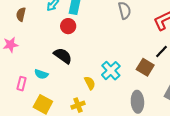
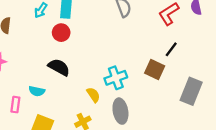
cyan cross: (111, 71) -> (116, 78), turned 30
gray ellipse: (137, 102) -> (120, 111), moved

